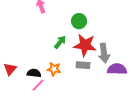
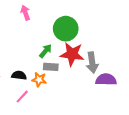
green circle: (79, 21) -> (66, 29), size x1.5
gray rectangle: (83, 65) -> (51, 67), moved
black semicircle: (34, 73) -> (19, 75), moved

